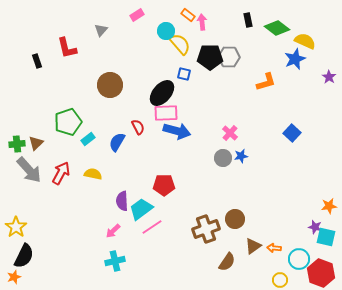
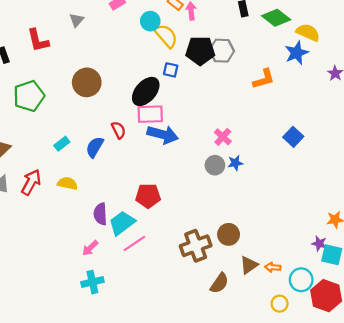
green pentagon: (68, 122) -> (29, 96), moved

